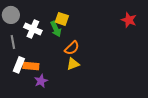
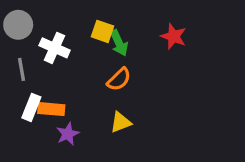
red star: (129, 20) -> (174, 36), moved
green arrow: (56, 29) -> (119, 43), moved
yellow triangle: (73, 64) -> (121, 122), moved

